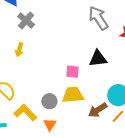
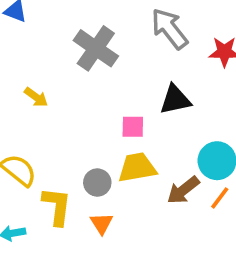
gray cross: (26, 20) -> (96, 48), moved, size x1.4
yellow arrow: (19, 50) -> (36, 97), turned -64
yellow L-shape: (25, 113) -> (57, 206), turned 55

